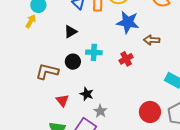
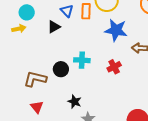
yellow arrow: (31, 21) -> (19, 29), turned 48
black triangle: (71, 32) -> (54, 27), moved
red triangle: (62, 100) -> (37, 107), moved

